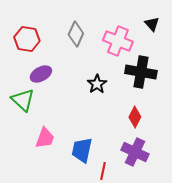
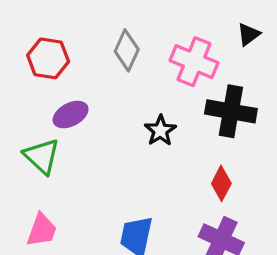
black triangle: (152, 24) -> (249, 34), turned 35
pink trapezoid: (45, 138) -> (42, 230), moved

